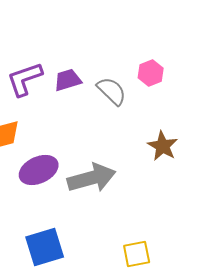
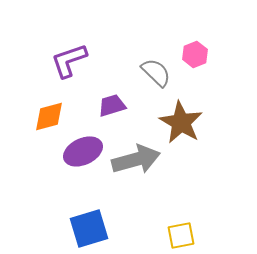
purple trapezoid: (68, 80) -> (112, 105), moved
brown star: (163, 146) -> (181, 122), moved, size x1.4

